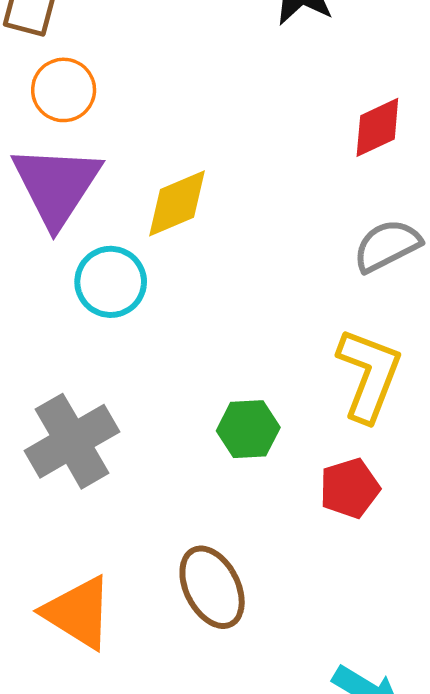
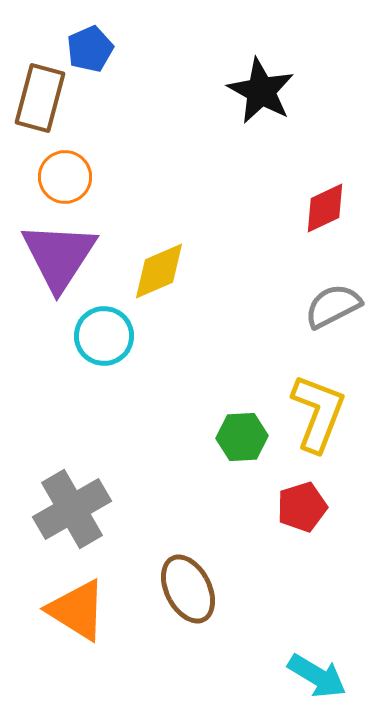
green hexagon: (248, 429) -> (242, 437), moved
gray cross: (72, 441) -> (72, 509), moved

